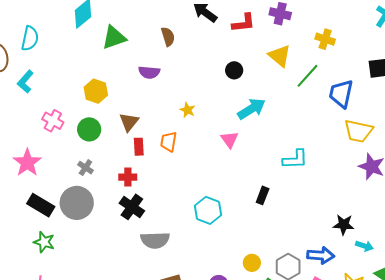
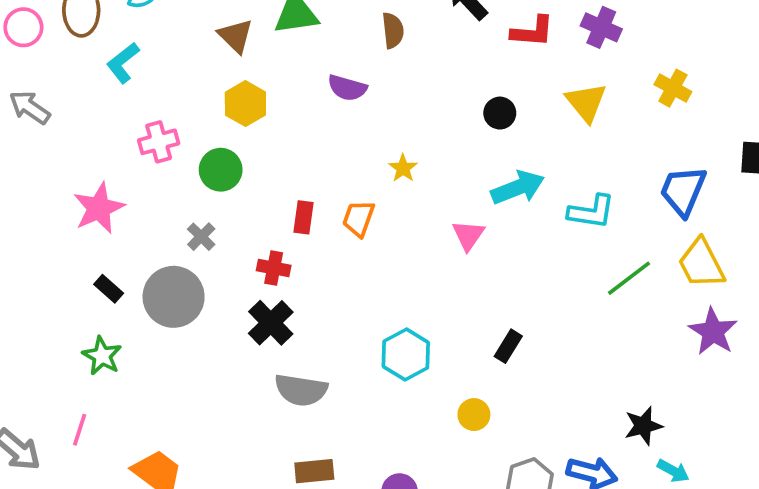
green line: (307, 76) -> (629, 278), moved
pink cross: (53, 121) -> (159, 142), turned 35
brown triangle: (129, 122) -> (236, 36), moved, turned -35
yellow trapezoid: (358, 131) -> (701, 264), turned 40
cyan L-shape: (295, 159) -> (591, 212), moved
black rectangle: (41, 205) -> (109, 289), size x0.6
black star: (344, 225) -> (643, 426), turned -30
yellow circle: (252, 263) -> (474, 415), moved

